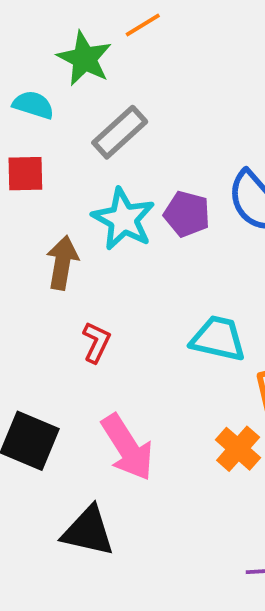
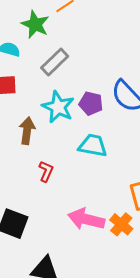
cyan trapezoid: (218, 338) -> (93, 146), moved
pink arrow: (127, 447) -> (86, 219), moved, turned 138

